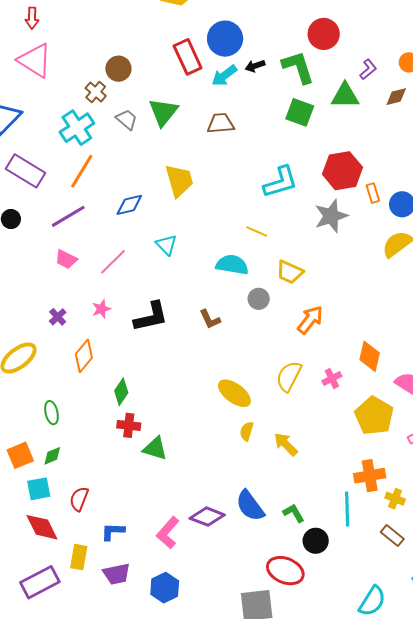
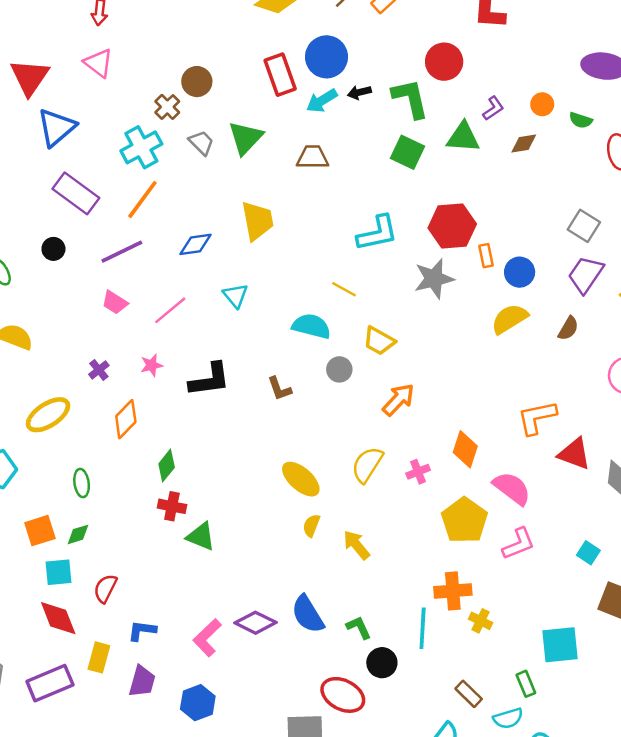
pink triangle: (35, 60) -> (98, 63), size x0.7
brown rectangle: (392, 535) -> (469, 694), moved
purple trapezoid: (117, 574) -> (142, 681), turned -68

